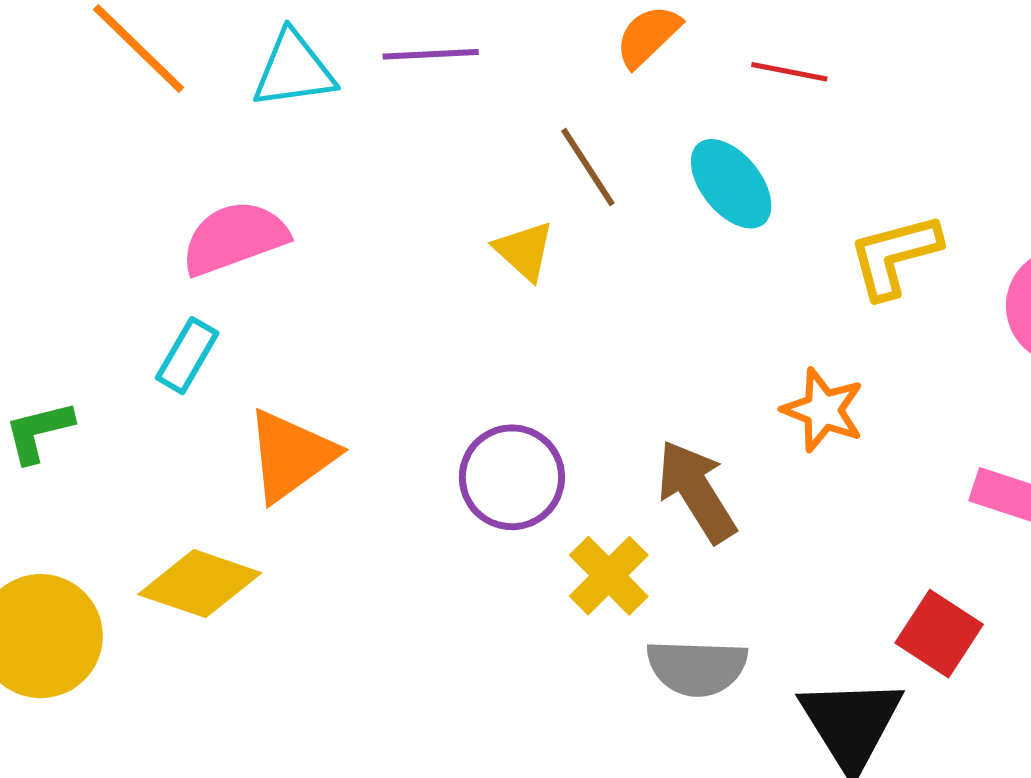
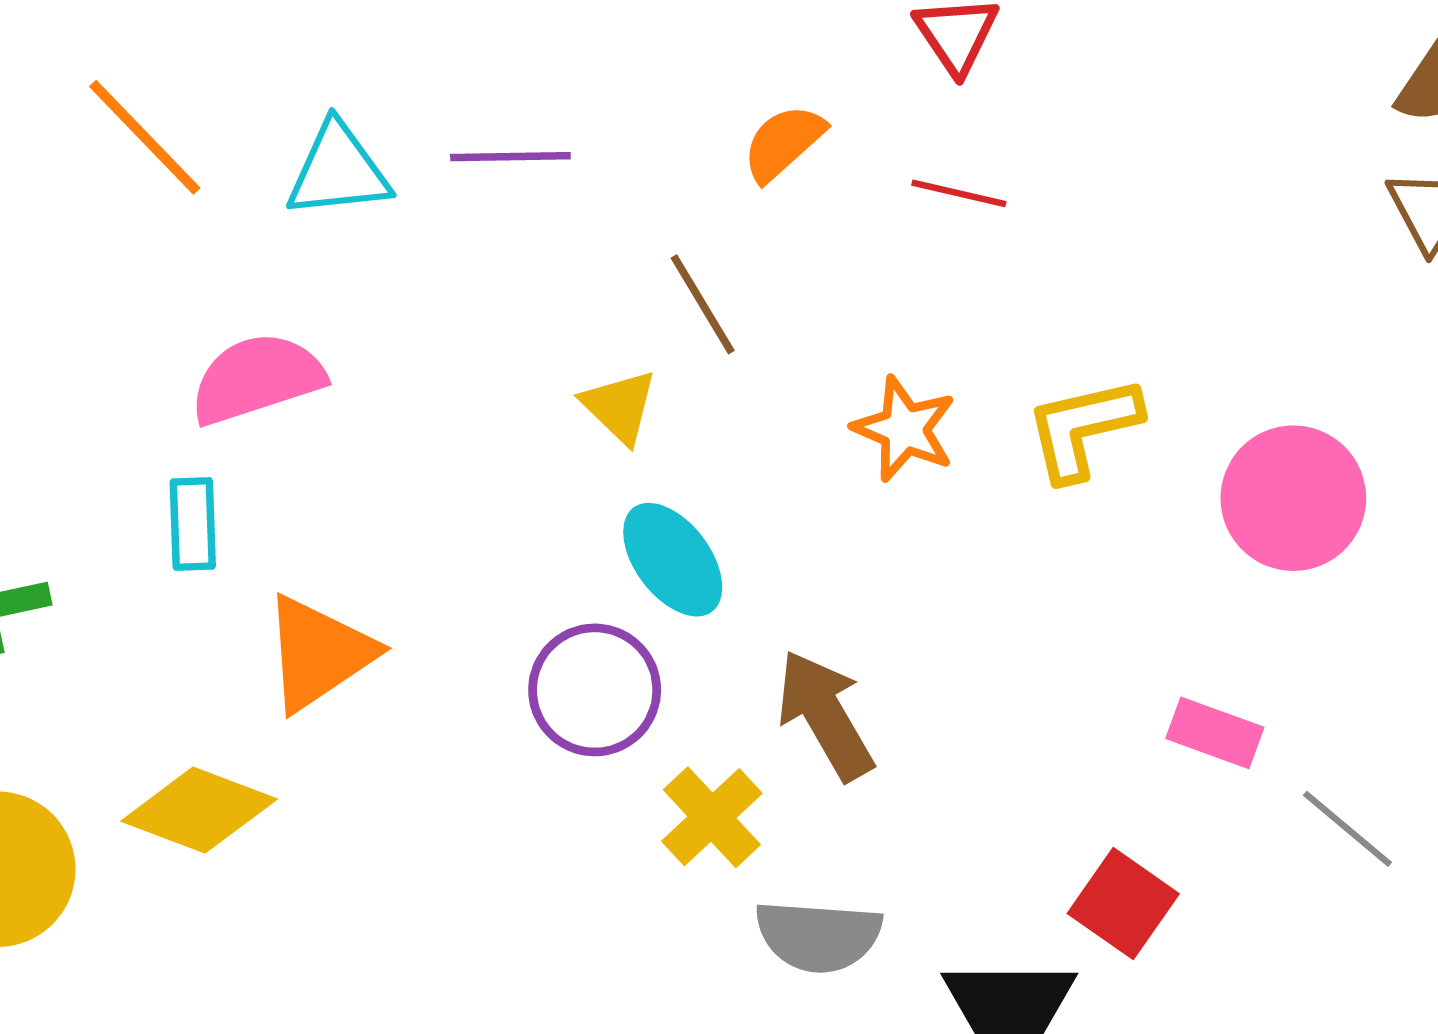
cyan ellipse: (731, 184) -> (673, 560), moved
cyan rectangle: (187, 356) -> (193, 524), turned -34
orange star: (823, 410) -> (904, 429), moved

